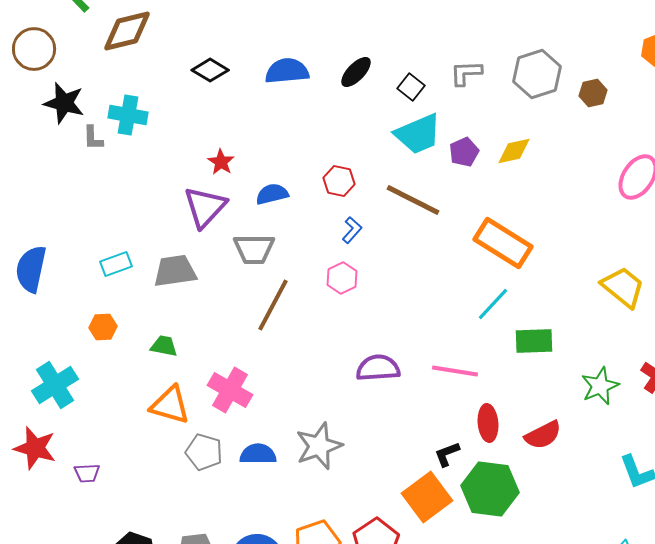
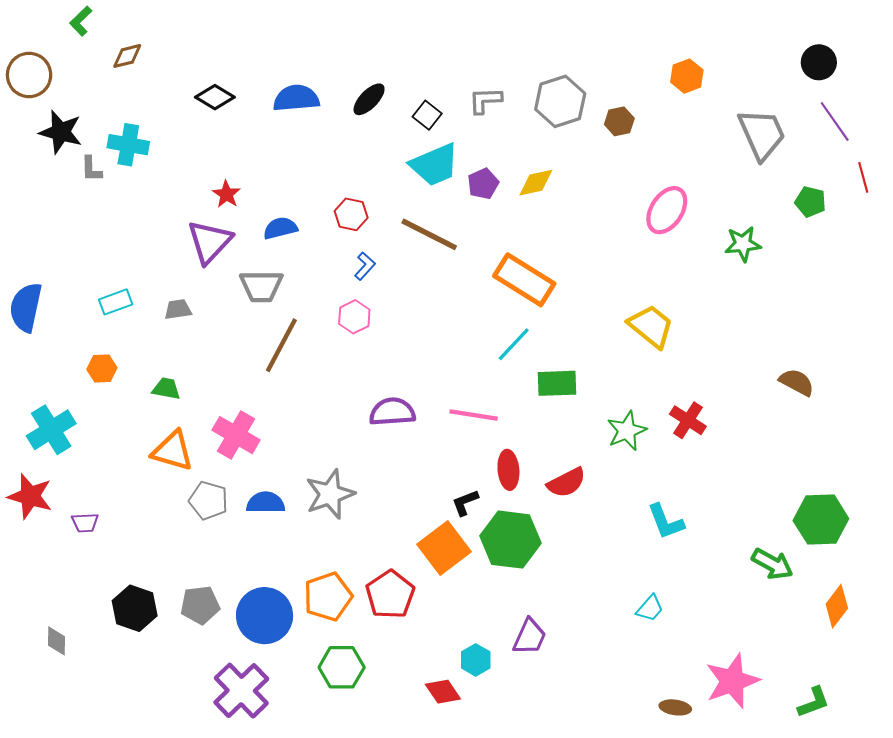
brown diamond: (127, 31) -> (127, 56), size x0.6
gray trapezoid: (175, 271) -> (178, 309), size x0.6

